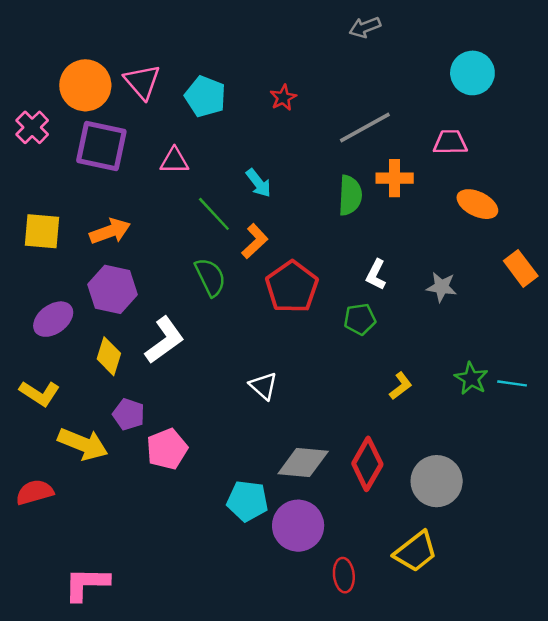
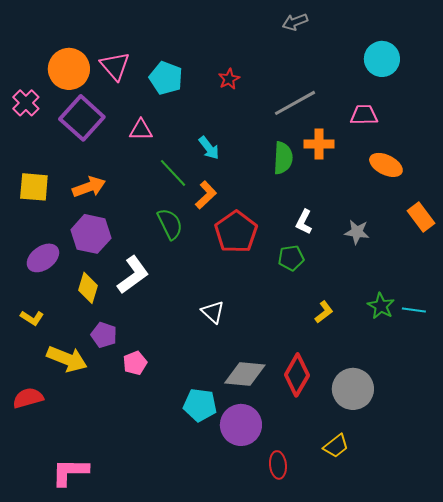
purple square: (101, 146) -> (82, 118), turned 30
yellow L-shape: (40, 393) -> (32, 318), size x0.7
pink pentagon: (167, 449) -> (135, 363), size x0.7
yellow trapezoid: (416, 552) -> (336, 446), size x0.7

